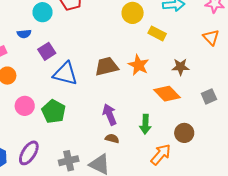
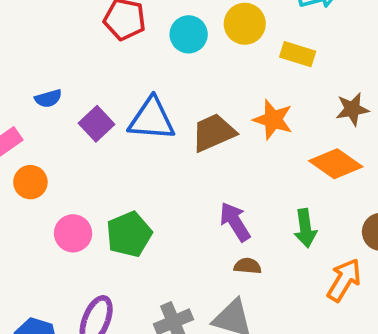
cyan circle: (43, 12) -> (189, 34), moved
blue triangle: (65, 74) -> (152, 119), moved
green pentagon: (54, 111) -> (129, 234), turned 30

